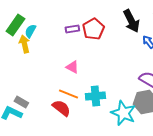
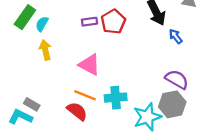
yellow arrow: (24, 44) -> (45, 50), moved
pink triangle: (72, 67) -> (90, 65), size x1.5
cyan star: (123, 113) -> (147, 117), turned 30

